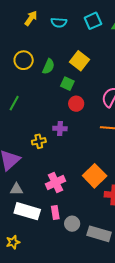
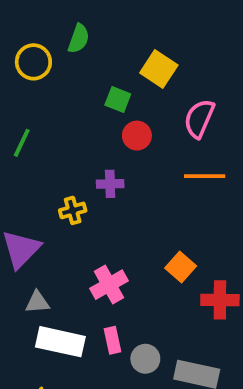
yellow square: (80, 61) -> (159, 69), moved
green semicircle: (48, 66) -> (79, 39), moved
orange square: (95, 176) -> (181, 267), size x0.7

